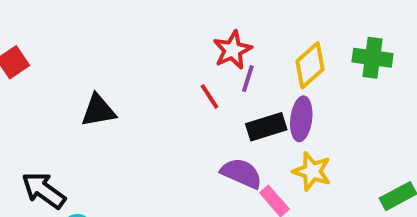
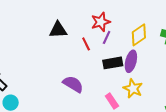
black triangle: (98, 111) -> (58, 30), moved
purple semicircle: (241, 173) -> (73, 84), moved

